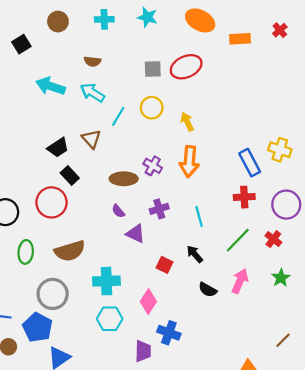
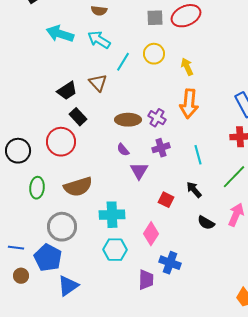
purple cross: (153, 166) -> (157, 118), moved
purple triangle: (135, 234) -> (139, 171), turned 36

